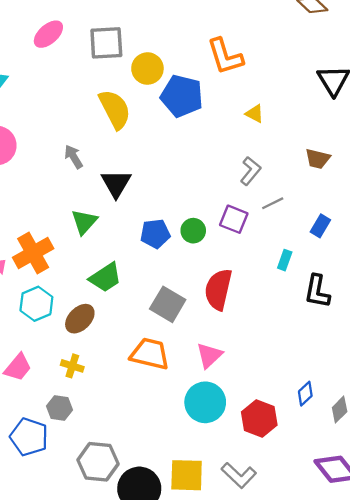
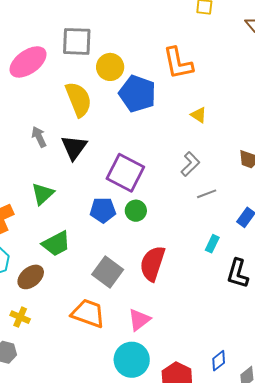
pink ellipse: (48, 34) -> (28, 62), moved, size x1.4
black triangle: (116, 183) -> (74, 147), moved
purple square: (234, 219) -> (125, 173), moved, size x1.5

